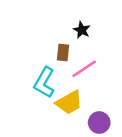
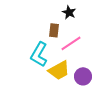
purple circle: (99, 122) -> (83, 76), moved

